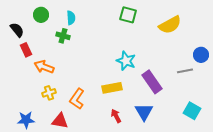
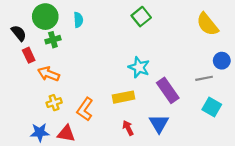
green circle: (41, 15) -> (45, 17), size x1.5
green square: (128, 15) -> (141, 17), turned 36
yellow semicircle: (170, 25) -> (207, 24), moved, turned 80
green cross: (63, 36) -> (53, 40), moved, turned -32
cyan square: (192, 111) -> (212, 107), moved
blue star: (26, 120) -> (40, 132), moved

